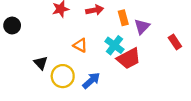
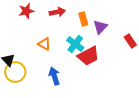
yellow circle: (63, 76) -> (15, 72), moved
blue arrow: (91, 81) -> (54, 76), turned -66

